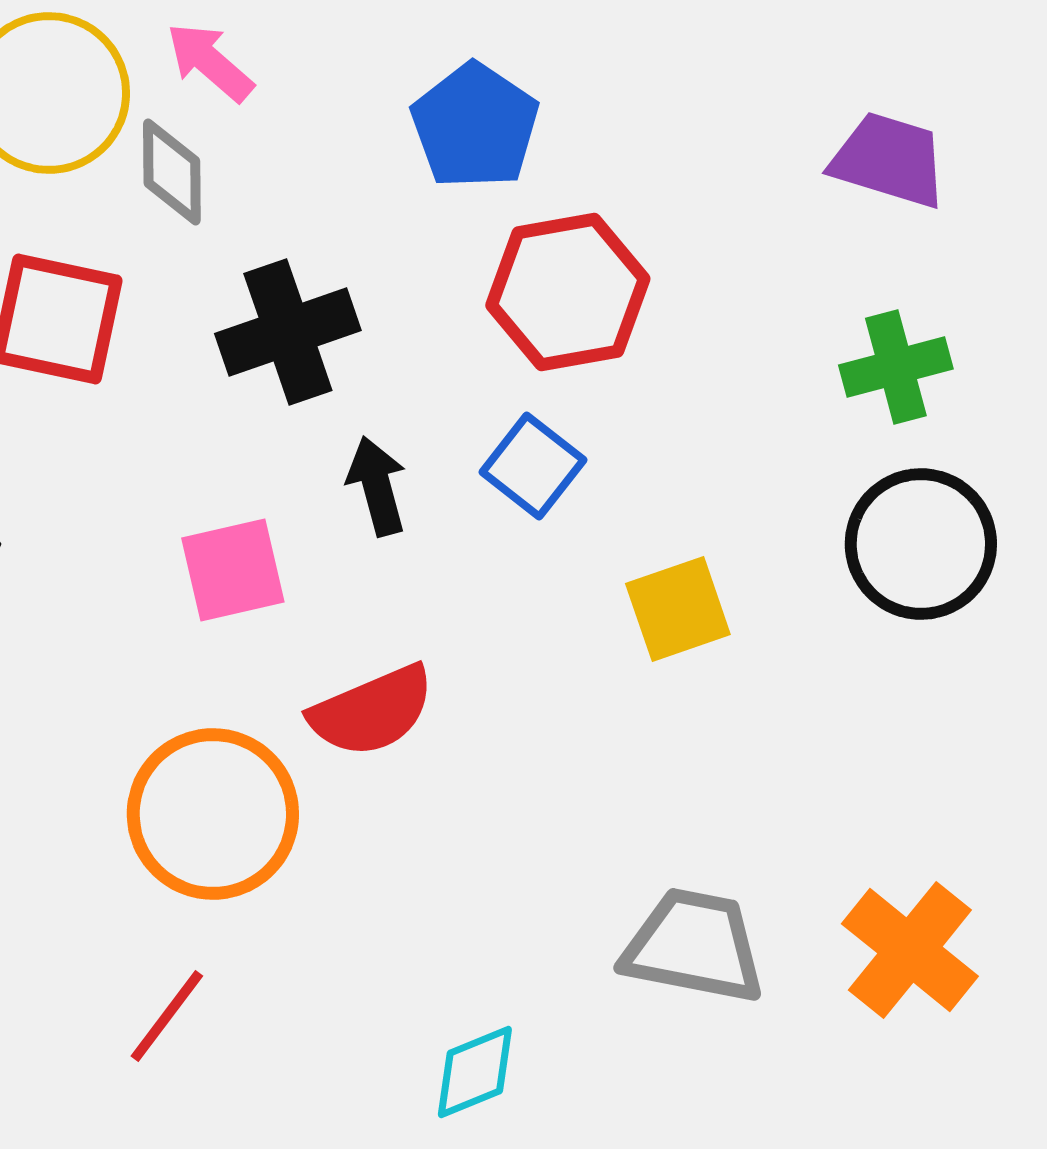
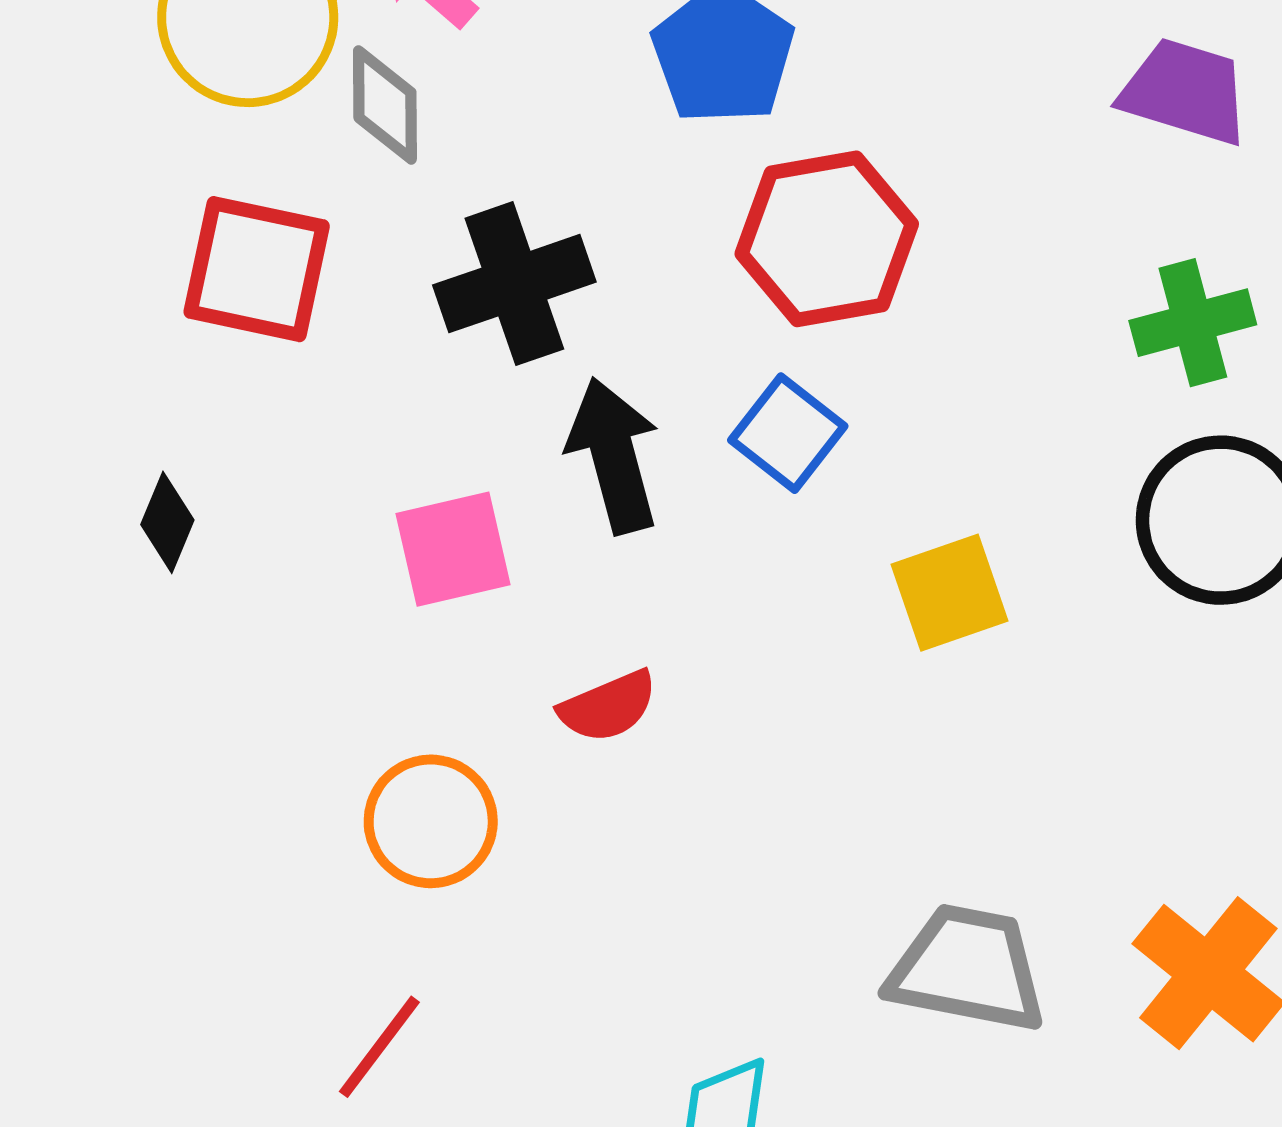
black arrow: (377, 486) -> (614, 455), size x1.4
red semicircle: (372, 711) -> (608, 706), size x0.7
orange circle: (213, 814) -> (431, 821), size x0.7

